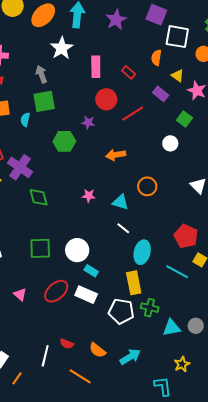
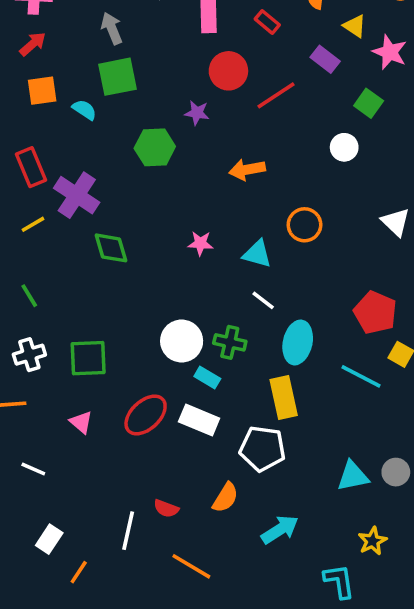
cyan semicircle: (25, 120) -> (84, 110), turned 112
green square: (40, 248) -> (88, 358), moved
green cross: (150, 308) -> (230, 342), moved
orange semicircle: (97, 350) -> (225, 498), moved, turned -96

